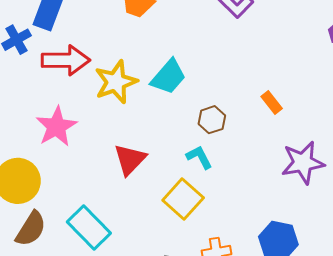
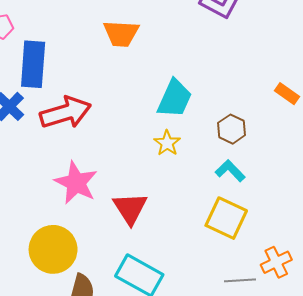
yellow star: (116, 82) -> (167, 143), moved, size x0.6
red triangle: (130, 159) -> (130, 208), moved

